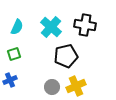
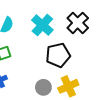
black cross: (85, 25) -> (78, 23), turned 35

